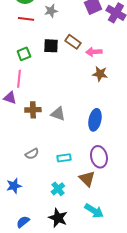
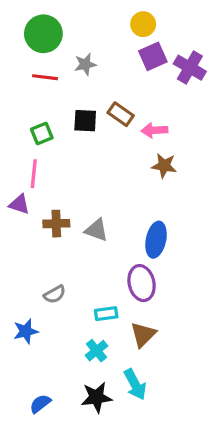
purple ellipse: (99, 157) -> (142, 283), moved
cyan rectangle: (64, 158) -> (106, 314), moved
brown triangle: (87, 179) -> (143, 335), turned 30
blue star: (14, 186) -> (26, 331), moved
cyan arrow: (94, 211) -> (135, 384), moved, turned 30
black star: (58, 218) -> (96, 397), turned -30

